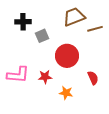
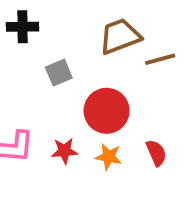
black cross: (23, 22) -> (23, 27), moved
orange star: (66, 93) -> (108, 157), moved

